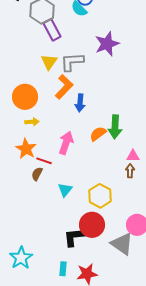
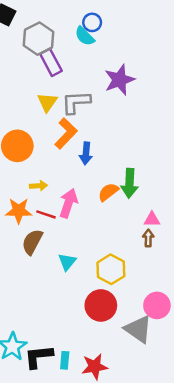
yellow arrow: (32, 122) -> (39, 186), moved
orange star: (26, 149) -> (19, 211), turned -30
red line: (44, 161) -> (46, 214), moved
brown semicircle: (37, 174) -> (32, 242), size x1.5
black L-shape: (75, 237) -> (39, 357), moved

